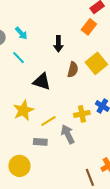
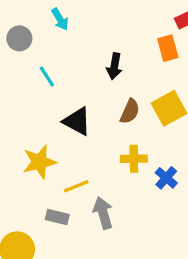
orange rectangle: (89, 27) -> (168, 48), turned -63
cyan arrow: (21, 33) -> (60, 19), moved
yellow cross: (82, 114) -> (134, 159), moved

